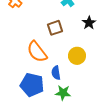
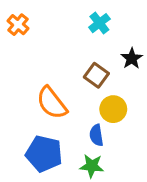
brown square: (55, 28) -> (96, 75), moved, turned -35
blue semicircle: (56, 73) -> (96, 135), moved

